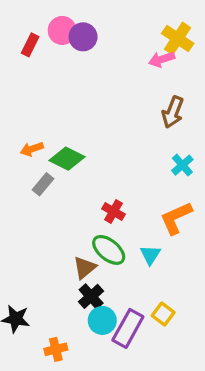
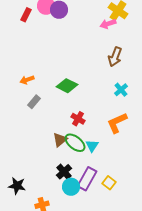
green diamond: (67, 159) -> (67, 86), moved
cyan triangle: (150, 255) -> (92, 146), moved
brown triangle: (85, 268) -> (60, 140), moved
purple rectangle: (128, 328) -> (87, 179), moved

